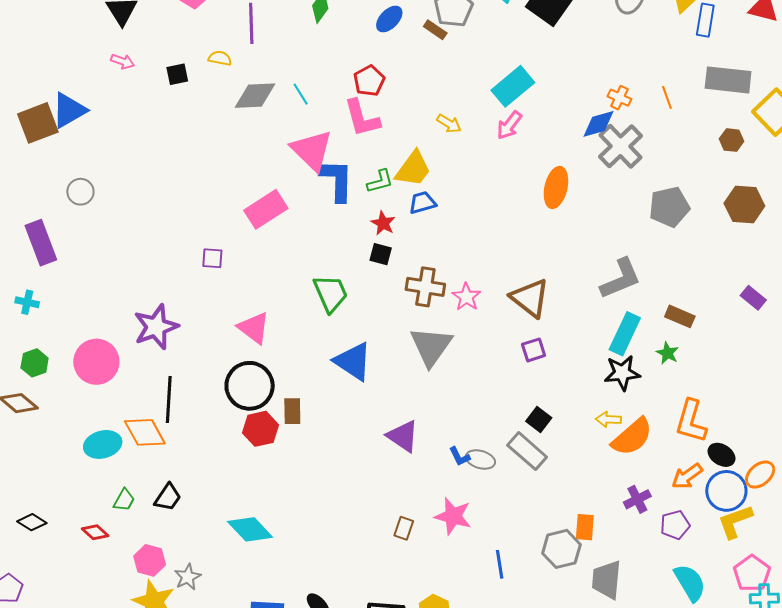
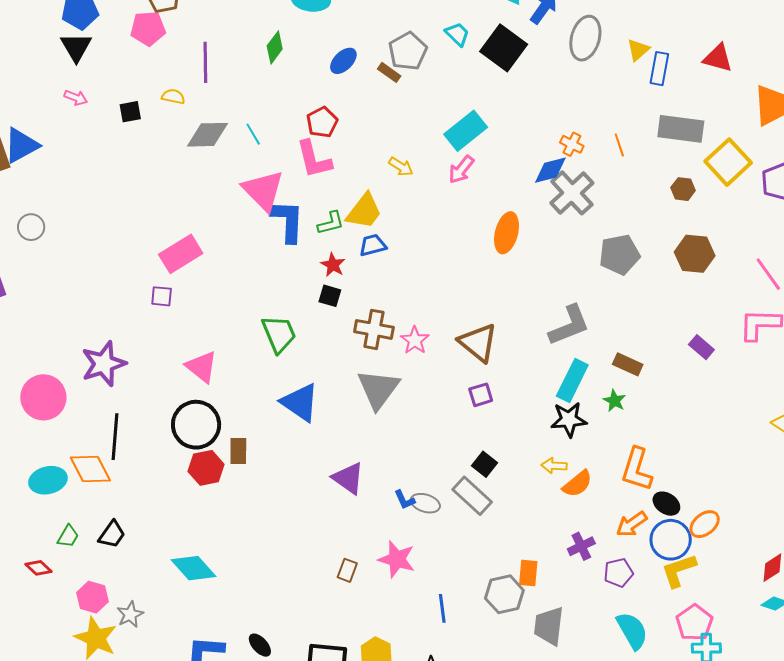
pink rectangle: (266, 209) -> (181, 254), moved
orange semicircle: (632, 437) -> (577, 484), size x0.7

